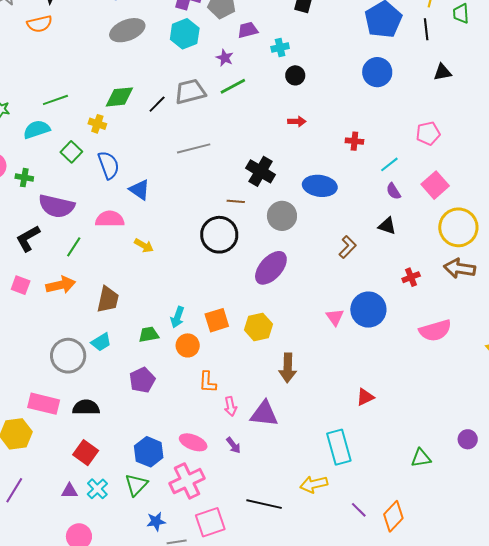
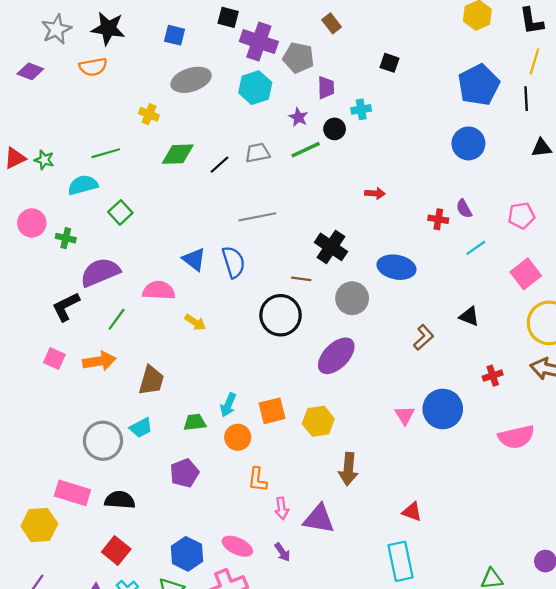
purple trapezoid: (248, 30) -> (326, 88), turned 100
black circle: (295, 75) -> (335, 129), moved
gray trapezoid: (190, 92) -> (257, 153), size x0.7
yellow cross: (97, 124) -> (149, 114), moved
blue semicircle: (109, 165) -> (234, 262), moved
purple semicircle: (393, 191) -> (464, 209), moved
purple semicircle: (57, 206) -> (100, 272), turned 141
red triangle: (365, 397) -> (412, 512), moved, turned 42

